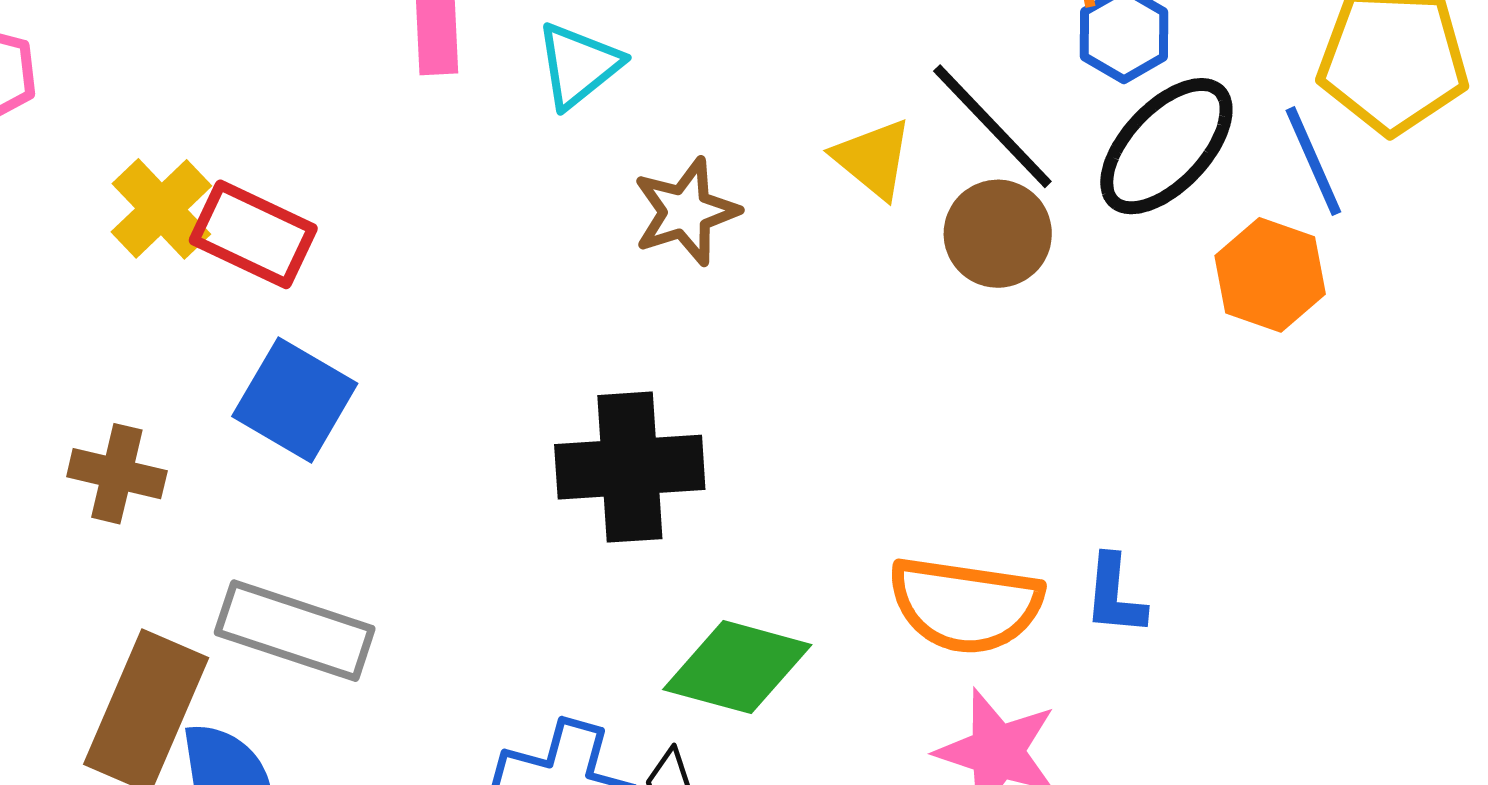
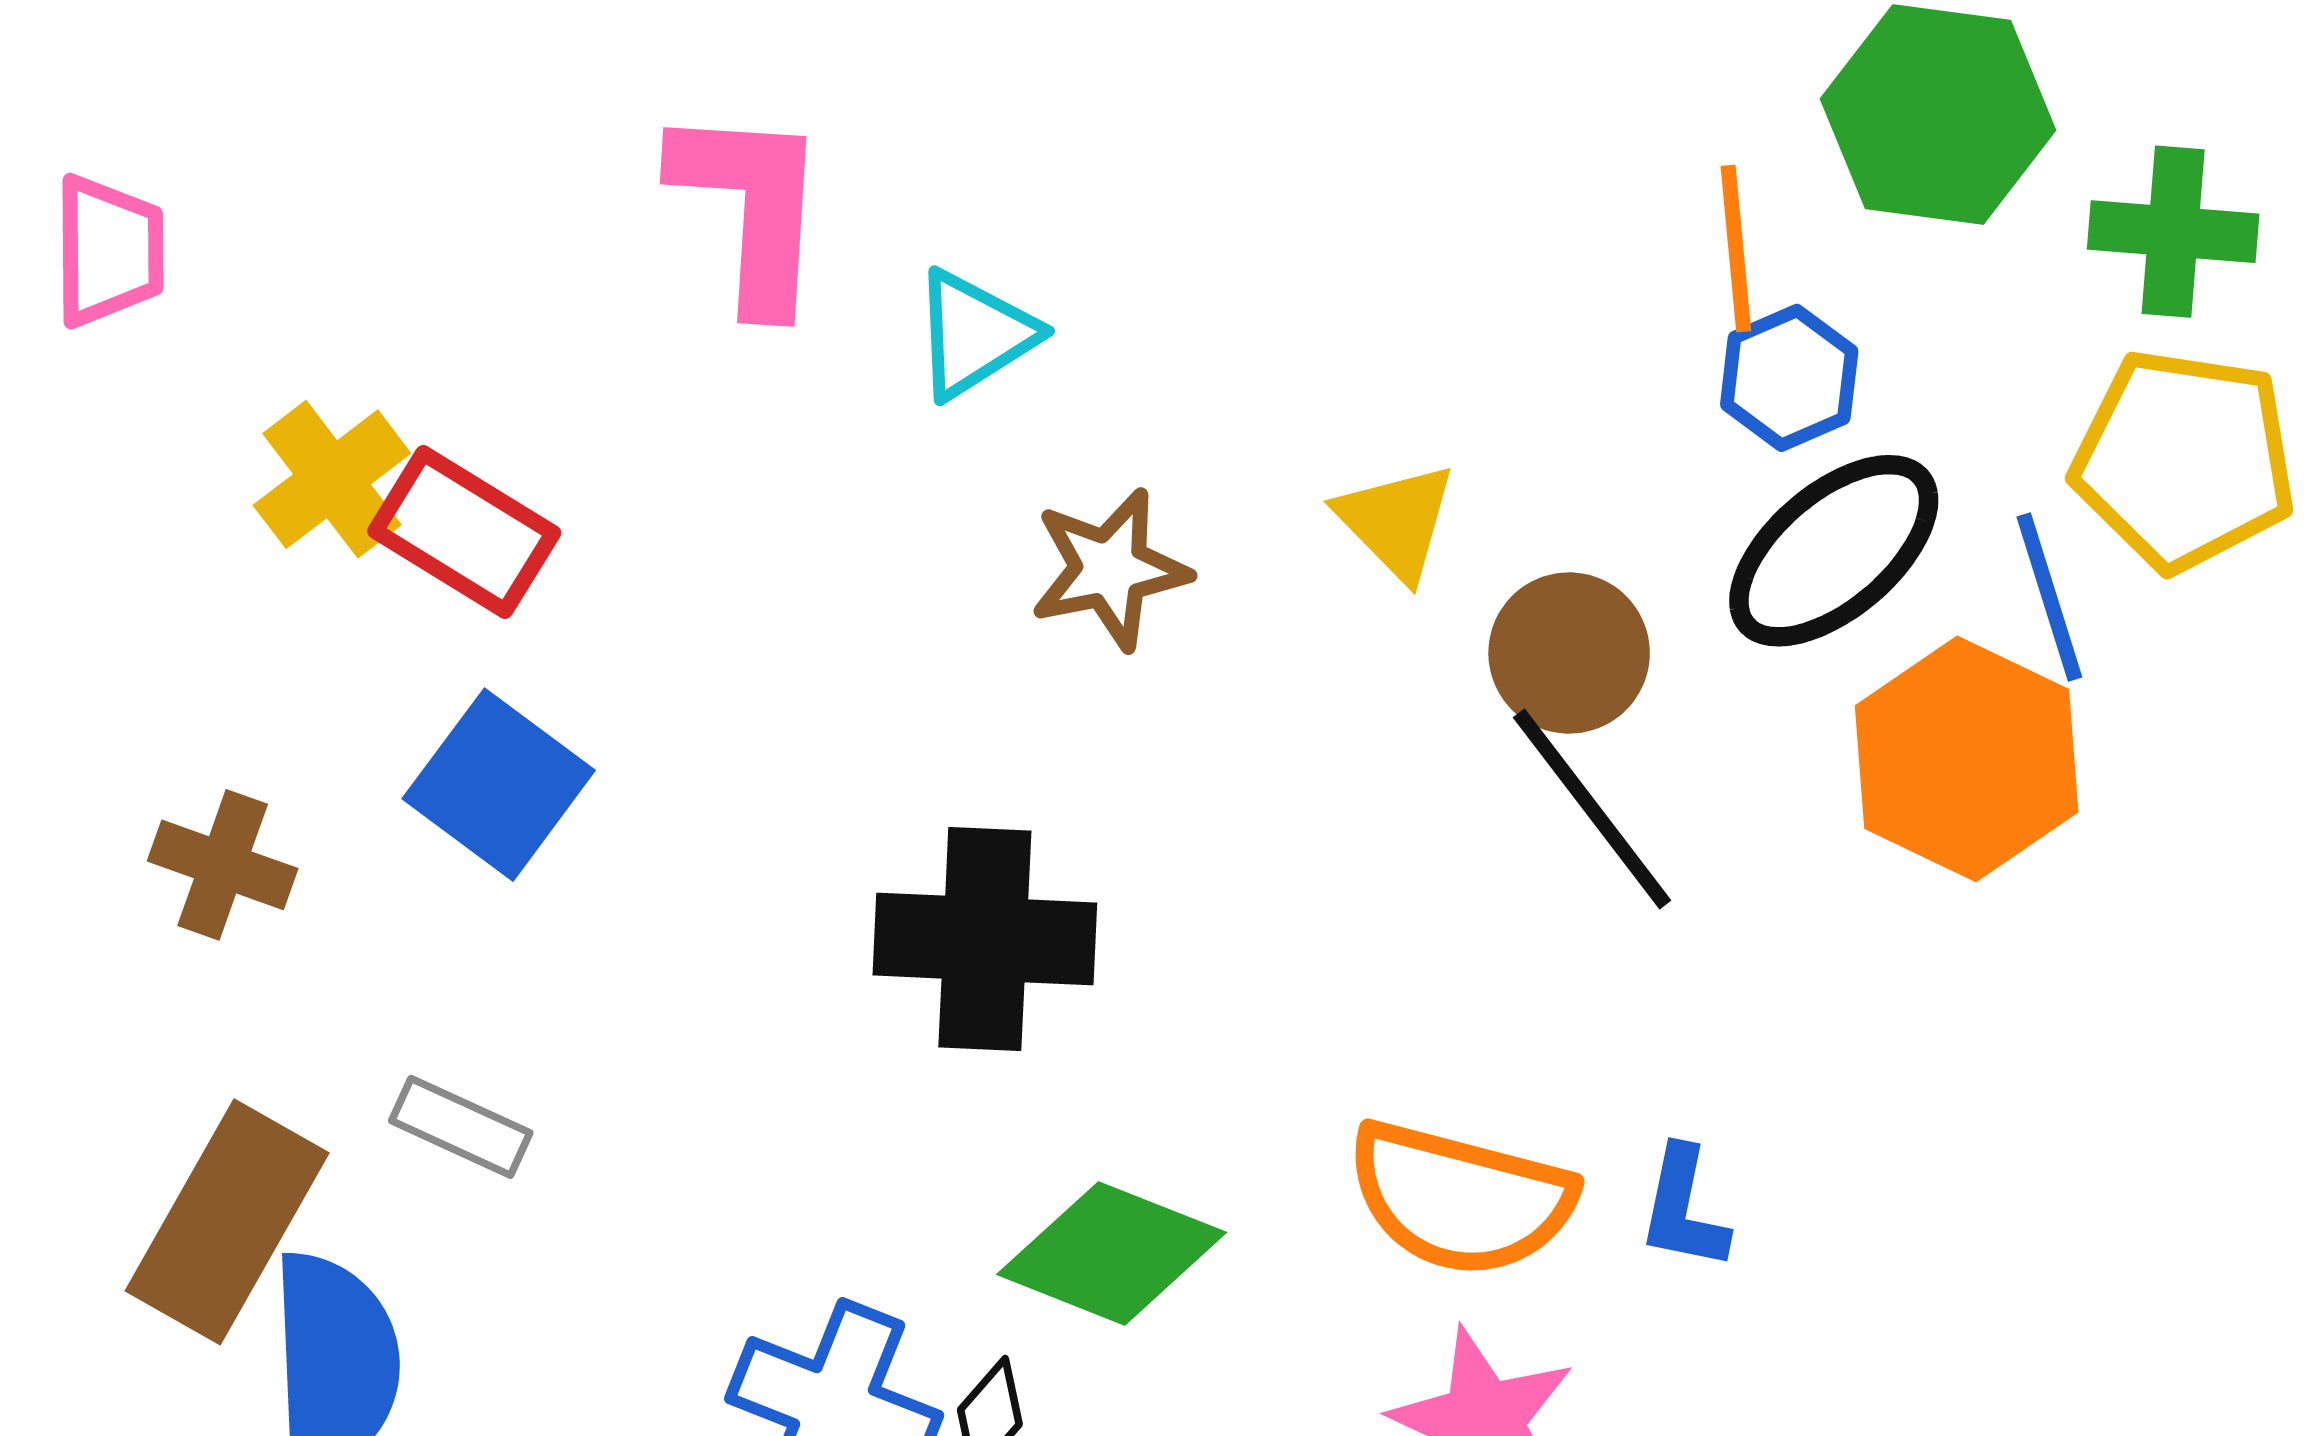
black line: (992, 126) -> (1592, 809), moved
orange hexagon: (1270, 275) -> (1967, 759), size x1.4
gray rectangle: (295, 631) -> (461, 1127), size x0.6

